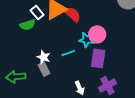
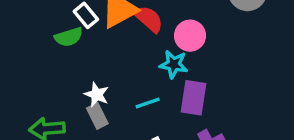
pink circle: (97, 34) -> (190, 36), moved
cyan line: (68, 53) -> (148, 103), moved

